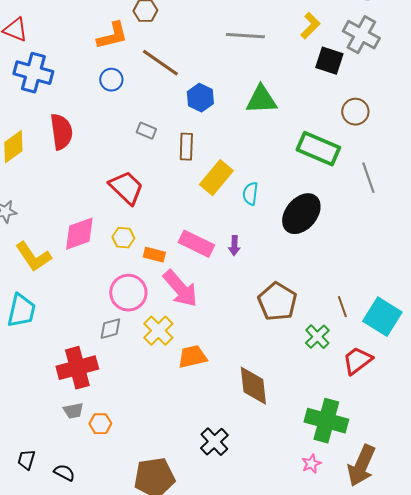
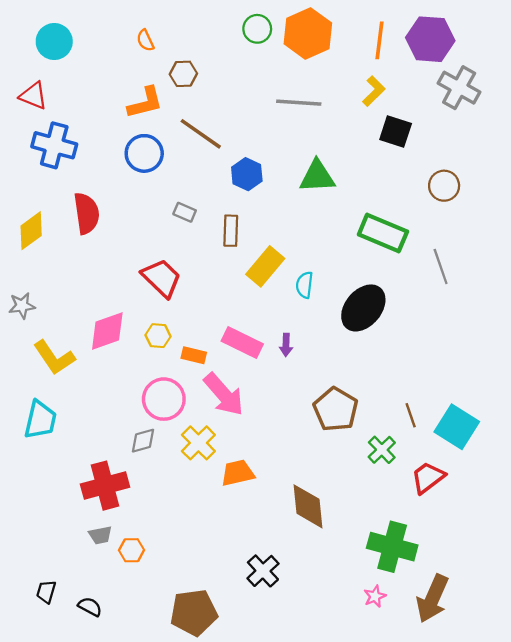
gray cross: (361, 35) -> (459, 88), moved
blue circle: (111, 80) -> (144, 153), size x1.4
brown circle: (355, 112) -> (444, 186), moved

